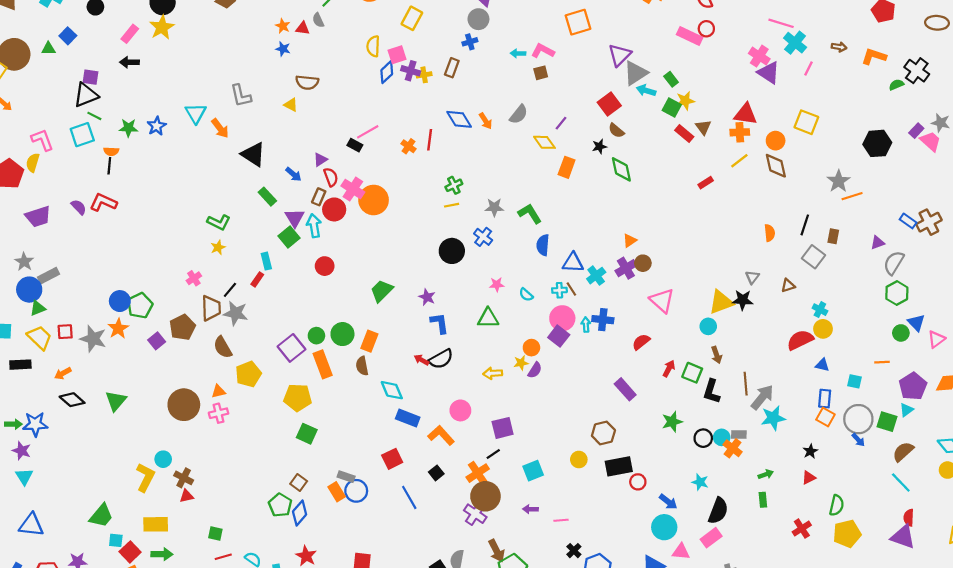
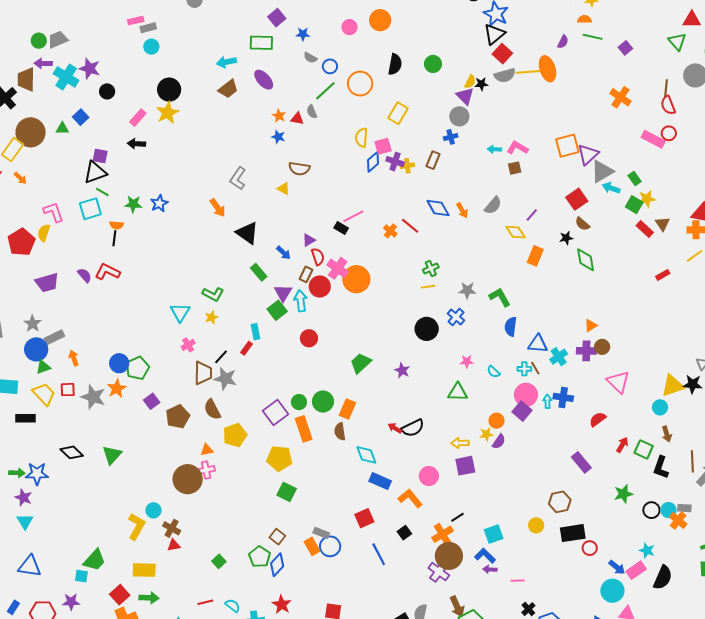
orange square: (578, 22) -> (567, 146), moved
gray L-shape: (241, 96) -> (238, 178), turned 45
cyan triangle: (196, 113) -> (180, 312), moved
red line: (430, 140) -> (410, 226), turned -60
purple cross: (626, 268) -> (586, 351), turned 30
blue L-shape: (440, 323) -> (485, 556), moved, turned -40
brown pentagon: (183, 327) -> (178, 417), moved
orange arrow: (63, 373) -> (74, 358), moved, turned 98
brown circle: (184, 405) -> (188, 479), moved
purple square: (503, 428) -> (465, 466), moved
green square: (215, 534) -> (219, 561), moved, turned 32
pink rectangle: (711, 538) -> (636, 570), moved
cyan square: (116, 540) -> (81, 576), moved

